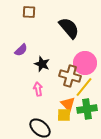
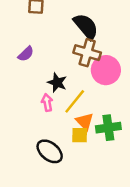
black star: (42, 64) -> (57, 83), moved
brown cross: (70, 76) -> (87, 53), moved
yellow line: (84, 87) -> (75, 101), moved

